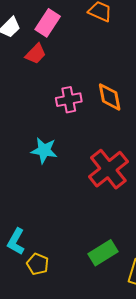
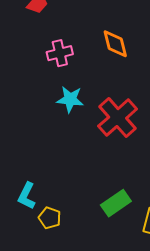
pink cross: (69, 100) -> (60, 53), moved
cyan star: (44, 150) -> (70, 99), moved

